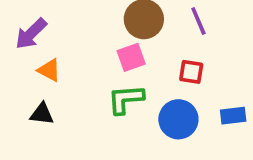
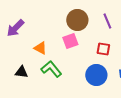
orange triangle: (49, 70) -> (40, 48), moved
green L-shape: (126, 99) -> (51, 69), moved, turned 55

